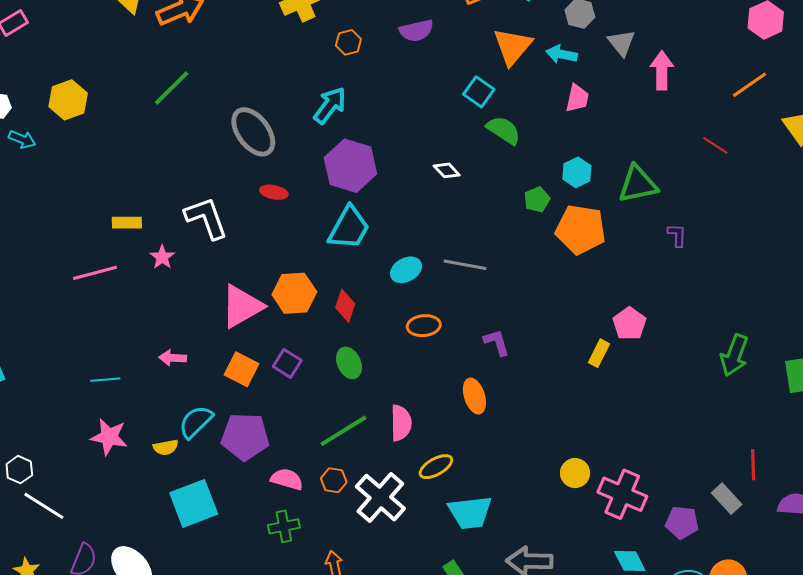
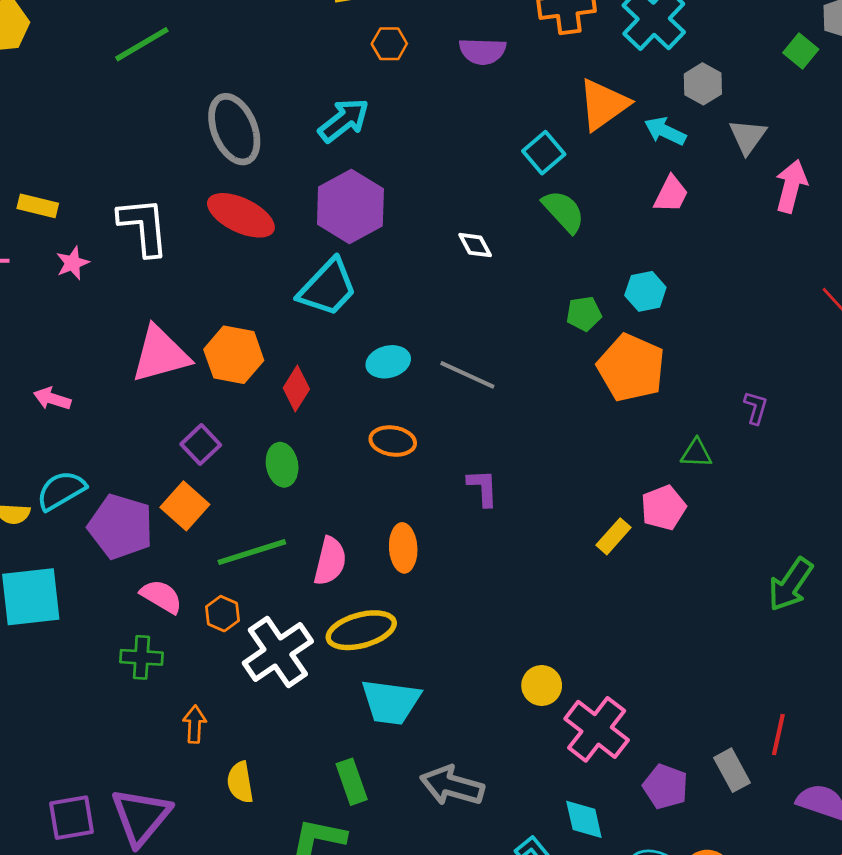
green triangle: (638, 184) -> (696, 453), moved, size x0.6
red ellipse: (274, 192) -> (241, 215), size x1.8
orange square: (242, 369) -> (185, 506), moved
orange ellipse: (474, 396) -> (403, 548), moved
yellow ellipse: (436, 467) -> (361, 630), size x1.4

